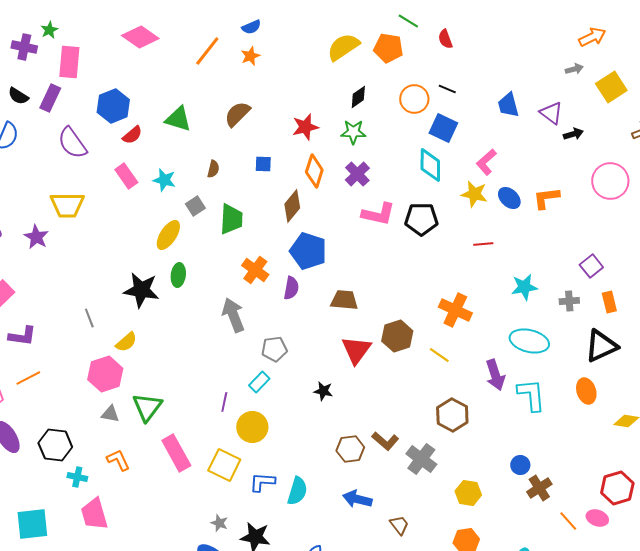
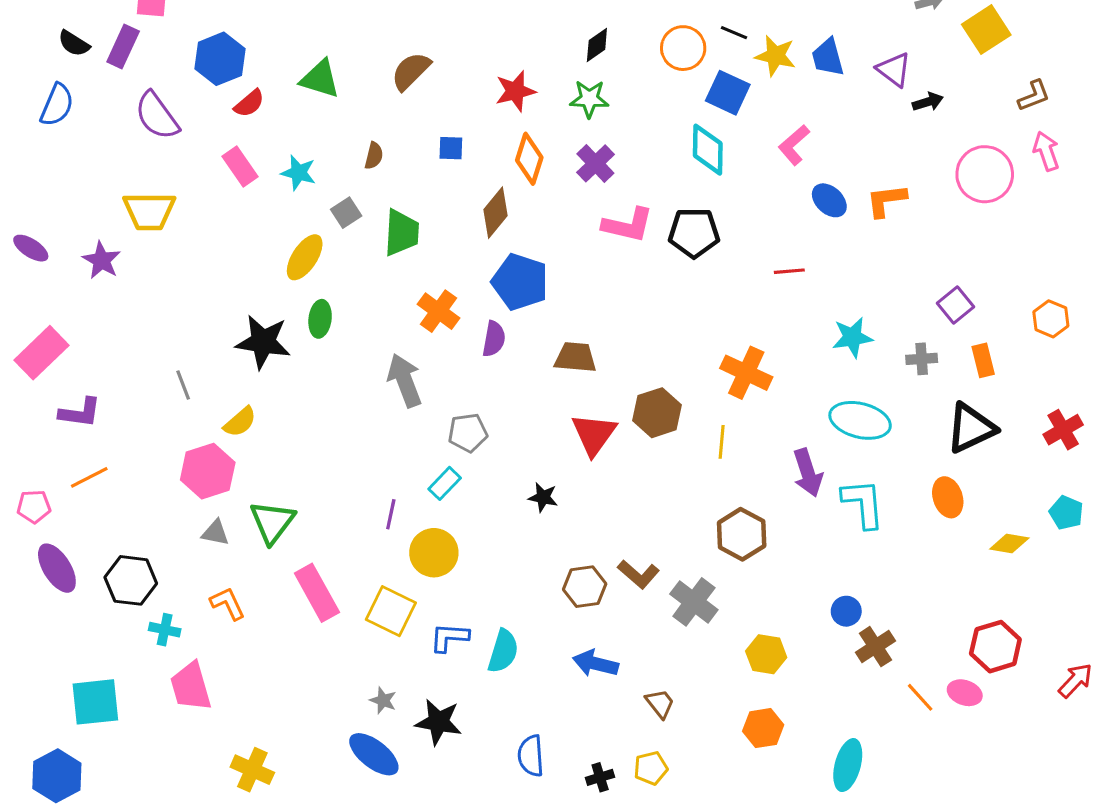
yellow star: (474, 194) -> (775, 56), moved
yellow line: (439, 355) -> (722, 442), turned 60

